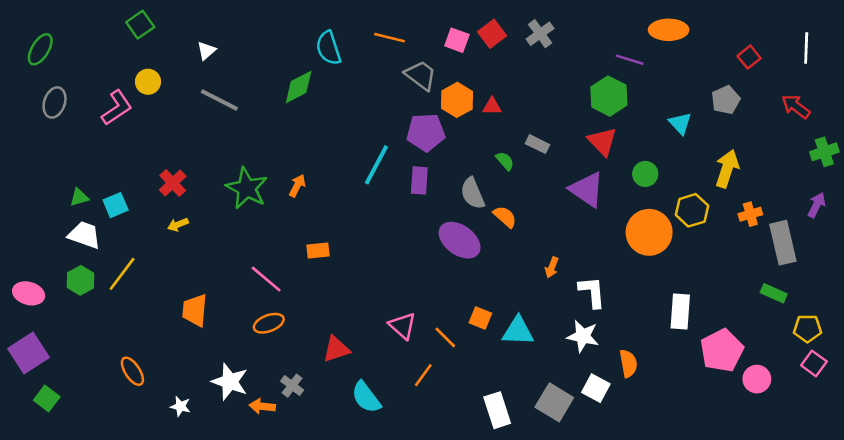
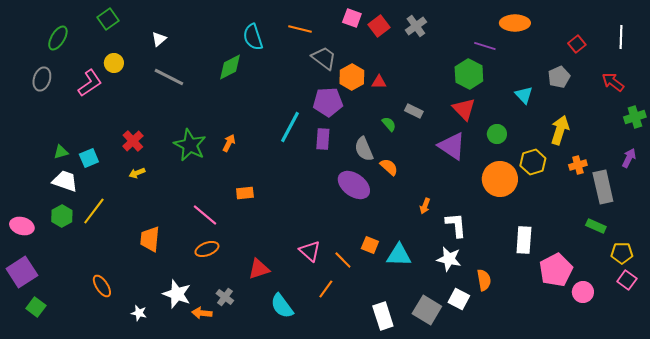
pink square: (457, 40) -> (352, 18), moved
green ellipse: (40, 49) -> (58, 38), moved

